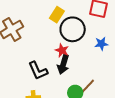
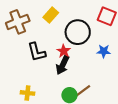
yellow rectangle: (57, 15) -> (51, 15), moved
black L-shape: (38, 71) -> (37, 52), moved

